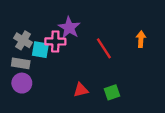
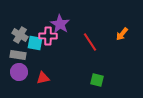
orange arrow: (141, 39) -> (122, 34), turned -144
red triangle: (81, 90) -> (43, 78), moved
green square: (112, 92) -> (97, 80), turned 32

